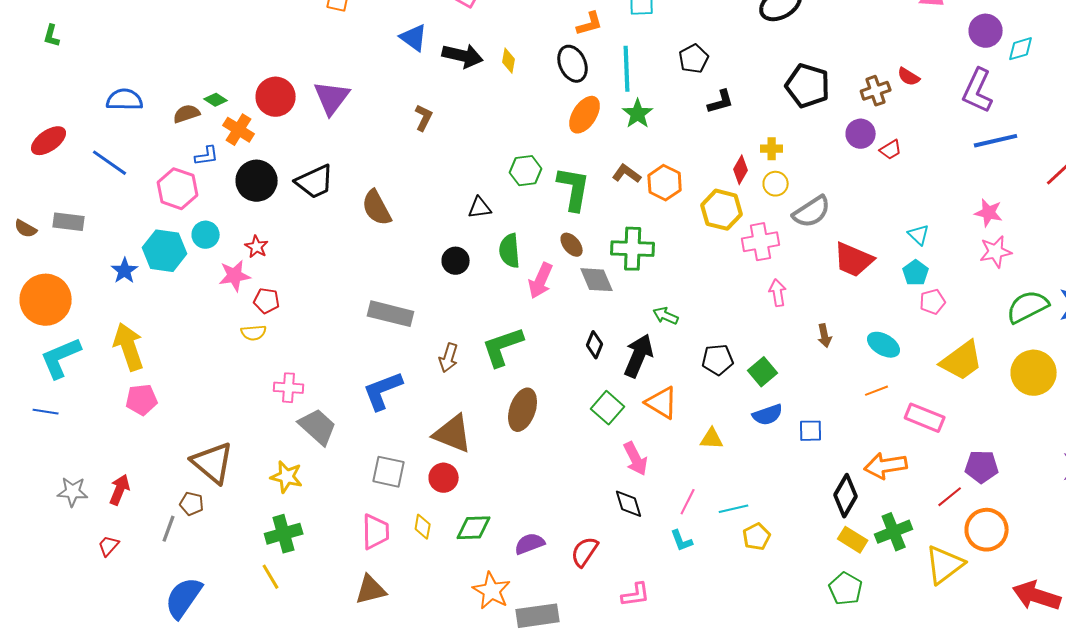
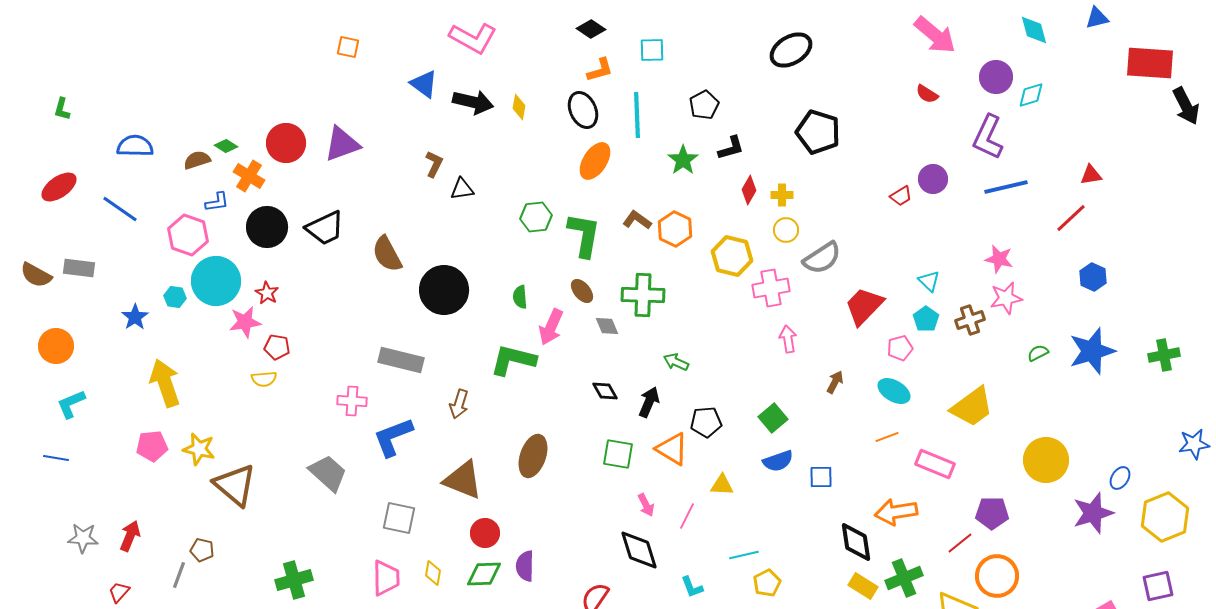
green L-shape: (52, 36) -> (62, 109), moved
red semicircle: (909, 77) -> (927, 94), moved
brown cross: (876, 91) -> (970, 320), moved
purple triangle: (332, 98) -> (342, 144), turned 33
green star: (638, 114) -> (683, 160), moved
purple circle: (861, 134) -> (933, 179), moved
red diamond: (741, 170) -> (749, 190), moved
black triangle: (480, 208) -> (462, 189), moved
brown semicircle: (26, 229) -> (36, 275), size x1.4
cyan circle: (206, 235) -> (216, 281), size x1.8
cyan hexagon: (165, 251) -> (175, 297), size x0.5
green semicircle: (510, 251) -> (520, 297), size x0.7
red trapezoid: (854, 260) -> (864, 306), turned 111
black circle: (456, 261) -> (444, 290), moved, size x1.8
gray diamond: (597, 280) -> (607, 326), size x0.7
orange circle: (46, 300) -> (56, 346), size x0.7
pink pentagon: (933, 302) -> (900, 348), moved
green semicircle: (1028, 307) -> (1038, 353), size x0.5
brown arrow: (825, 336) -> (835, 382), turned -140
black diamond: (595, 345) -> (605, 391), turned -52
yellow arrow: (129, 347) -> (165, 383), moved
green L-shape: (503, 347) -> (513, 360), moved, turned 33
black arrow: (639, 356) -> (649, 402), size x0.7
cyan L-shape: (61, 358) -> (71, 404), size x0.7
black pentagon: (718, 360) -> (706, 422), moved
yellow circle: (1034, 373) -> (1046, 460), moved
pink cross: (289, 388) -> (352, 401), moved
green square: (608, 408) -> (618, 454), turned -32
pink arrow: (636, 459) -> (646, 505), size x0.7
brown triangle: (213, 463) -> (235, 485), moved
yellow star: (287, 477) -> (199, 449), moved
red circle: (444, 478) -> (485, 533), moved
black diamond: (846, 496) -> (856, 542), turned -39
pink line: (688, 502) -> (687, 516), moved
black diamond: (629, 504) -> (639, 550), size x1.4
purple semicircle: (530, 544) -> (525, 566), moved, turned -68

